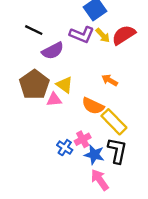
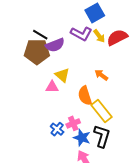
black line: (34, 30) -> (40, 35), moved
brown pentagon: (34, 85) -> (37, 52), moved, turned 30
orange semicircle: (93, 106) -> (85, 96), turned 42

